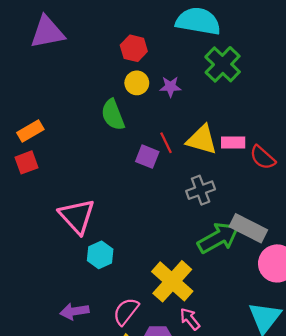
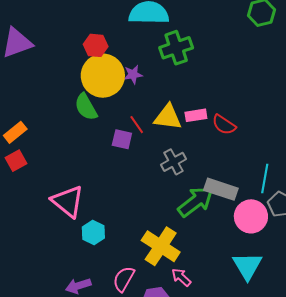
green cross: (223, 64) -> (176, 48), turned 36
yellow circle: (137, 83) -> (103, 76), size x2.0

